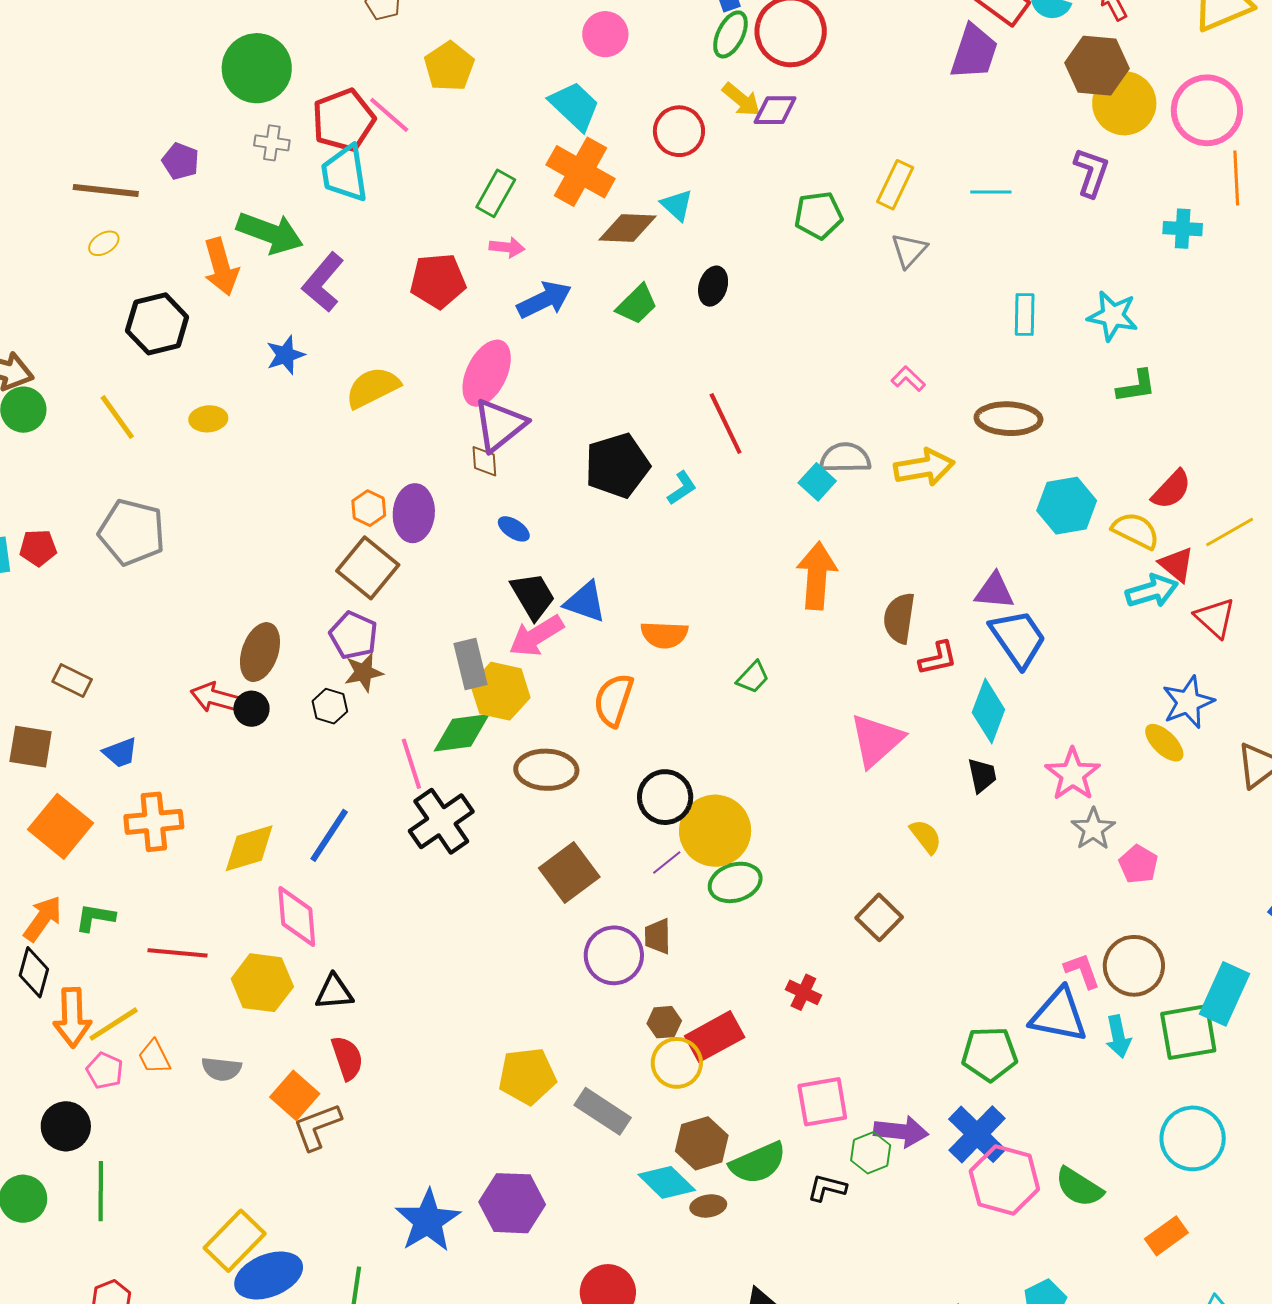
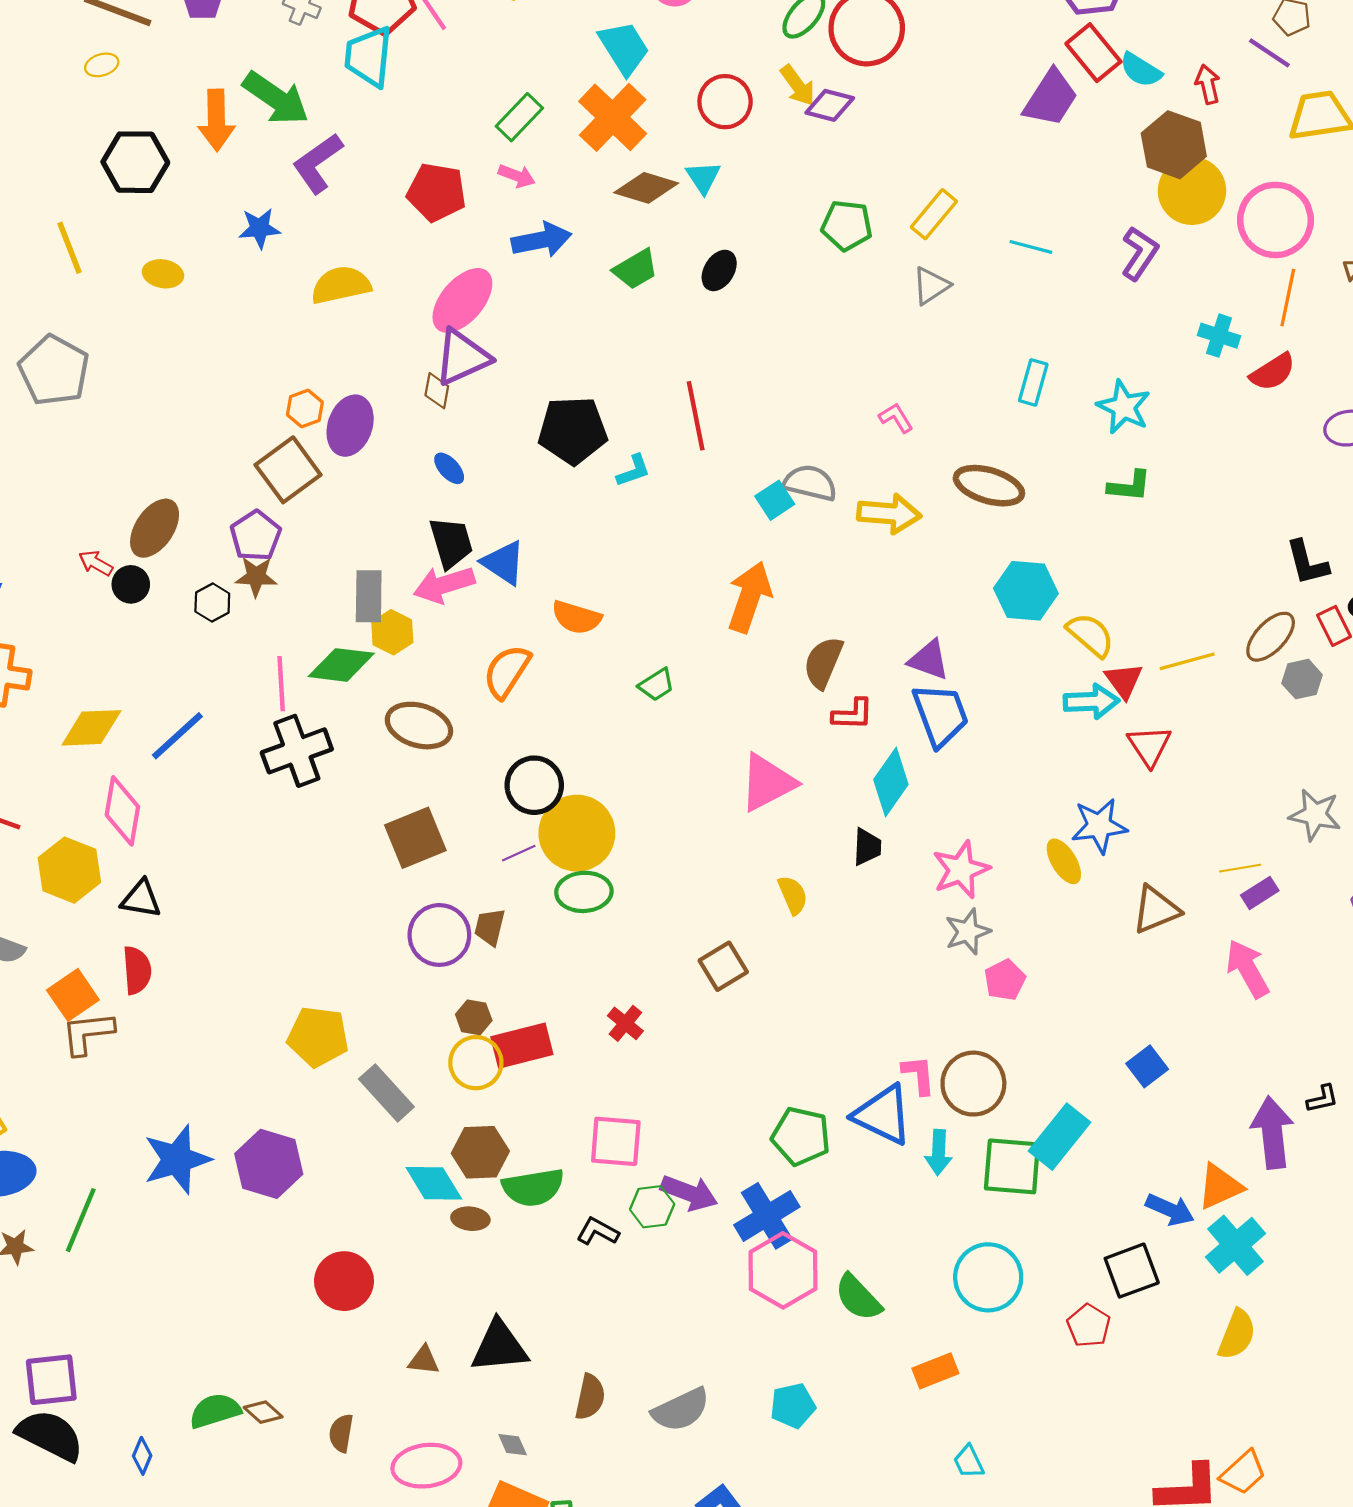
red semicircle: (1171, 489) -> (1273, 372), moved
yellow hexagon: (500, 691) -> (392, 632), size x0.7
red arrow: (215, 698) -> (96, 563), size x0.7

